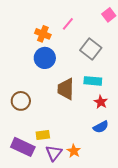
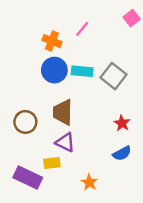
gray square: (91, 49) -> (114, 76), moved
cyan rectangle: (93, 81) -> (82, 71), moved
brown trapezoid: (66, 89) -> (63, 112), moved
purple triangle: (54, 153) -> (65, 142), moved, turned -42

